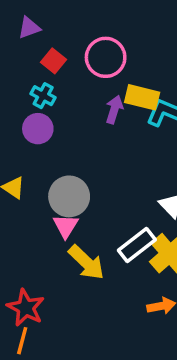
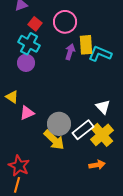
cyan cross: (43, 96) -> (29, 44), size x1.5
yellow rectangle: (142, 97) -> (86, 45), turned 72
gray circle: (69, 196) -> (59, 124), moved
pink triangle: (66, 226) -> (27, 113), moved, turned 35

